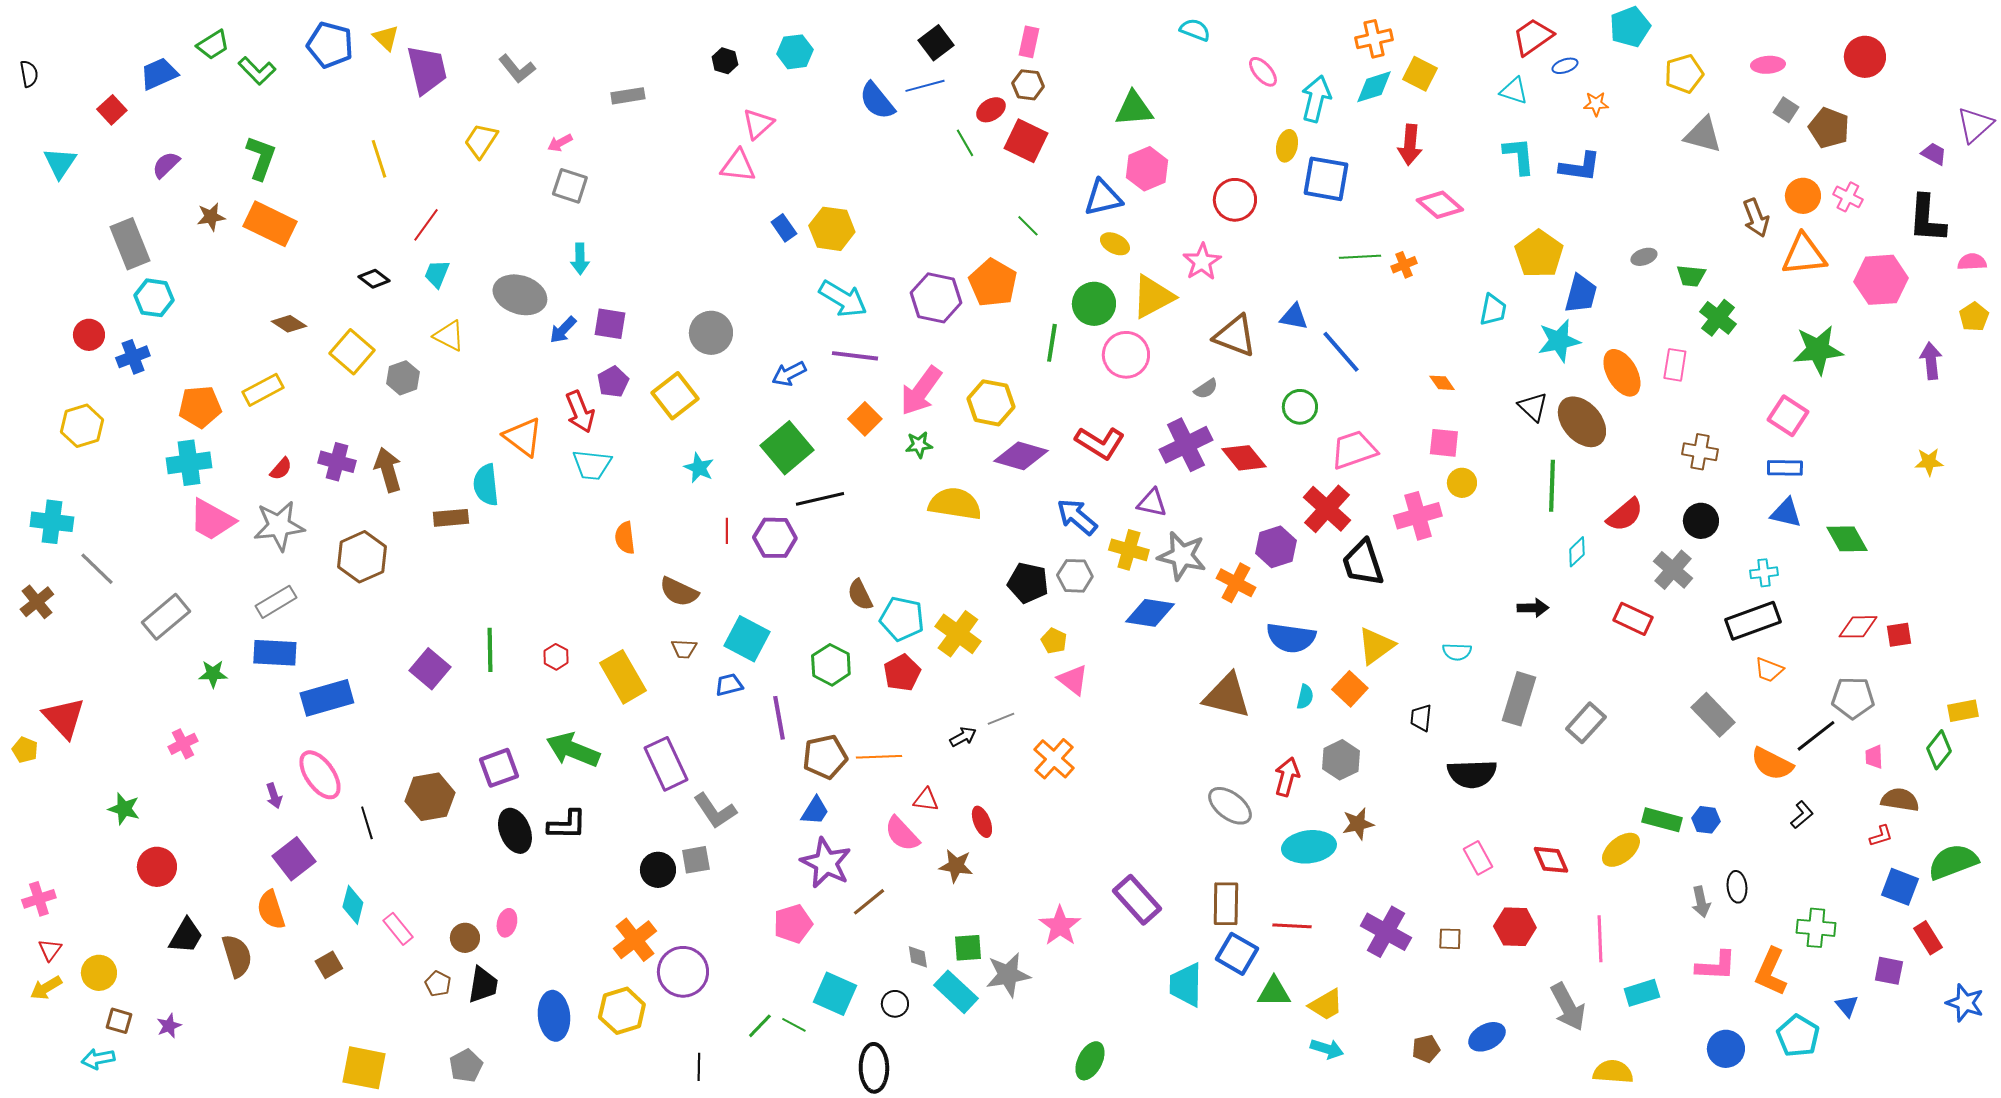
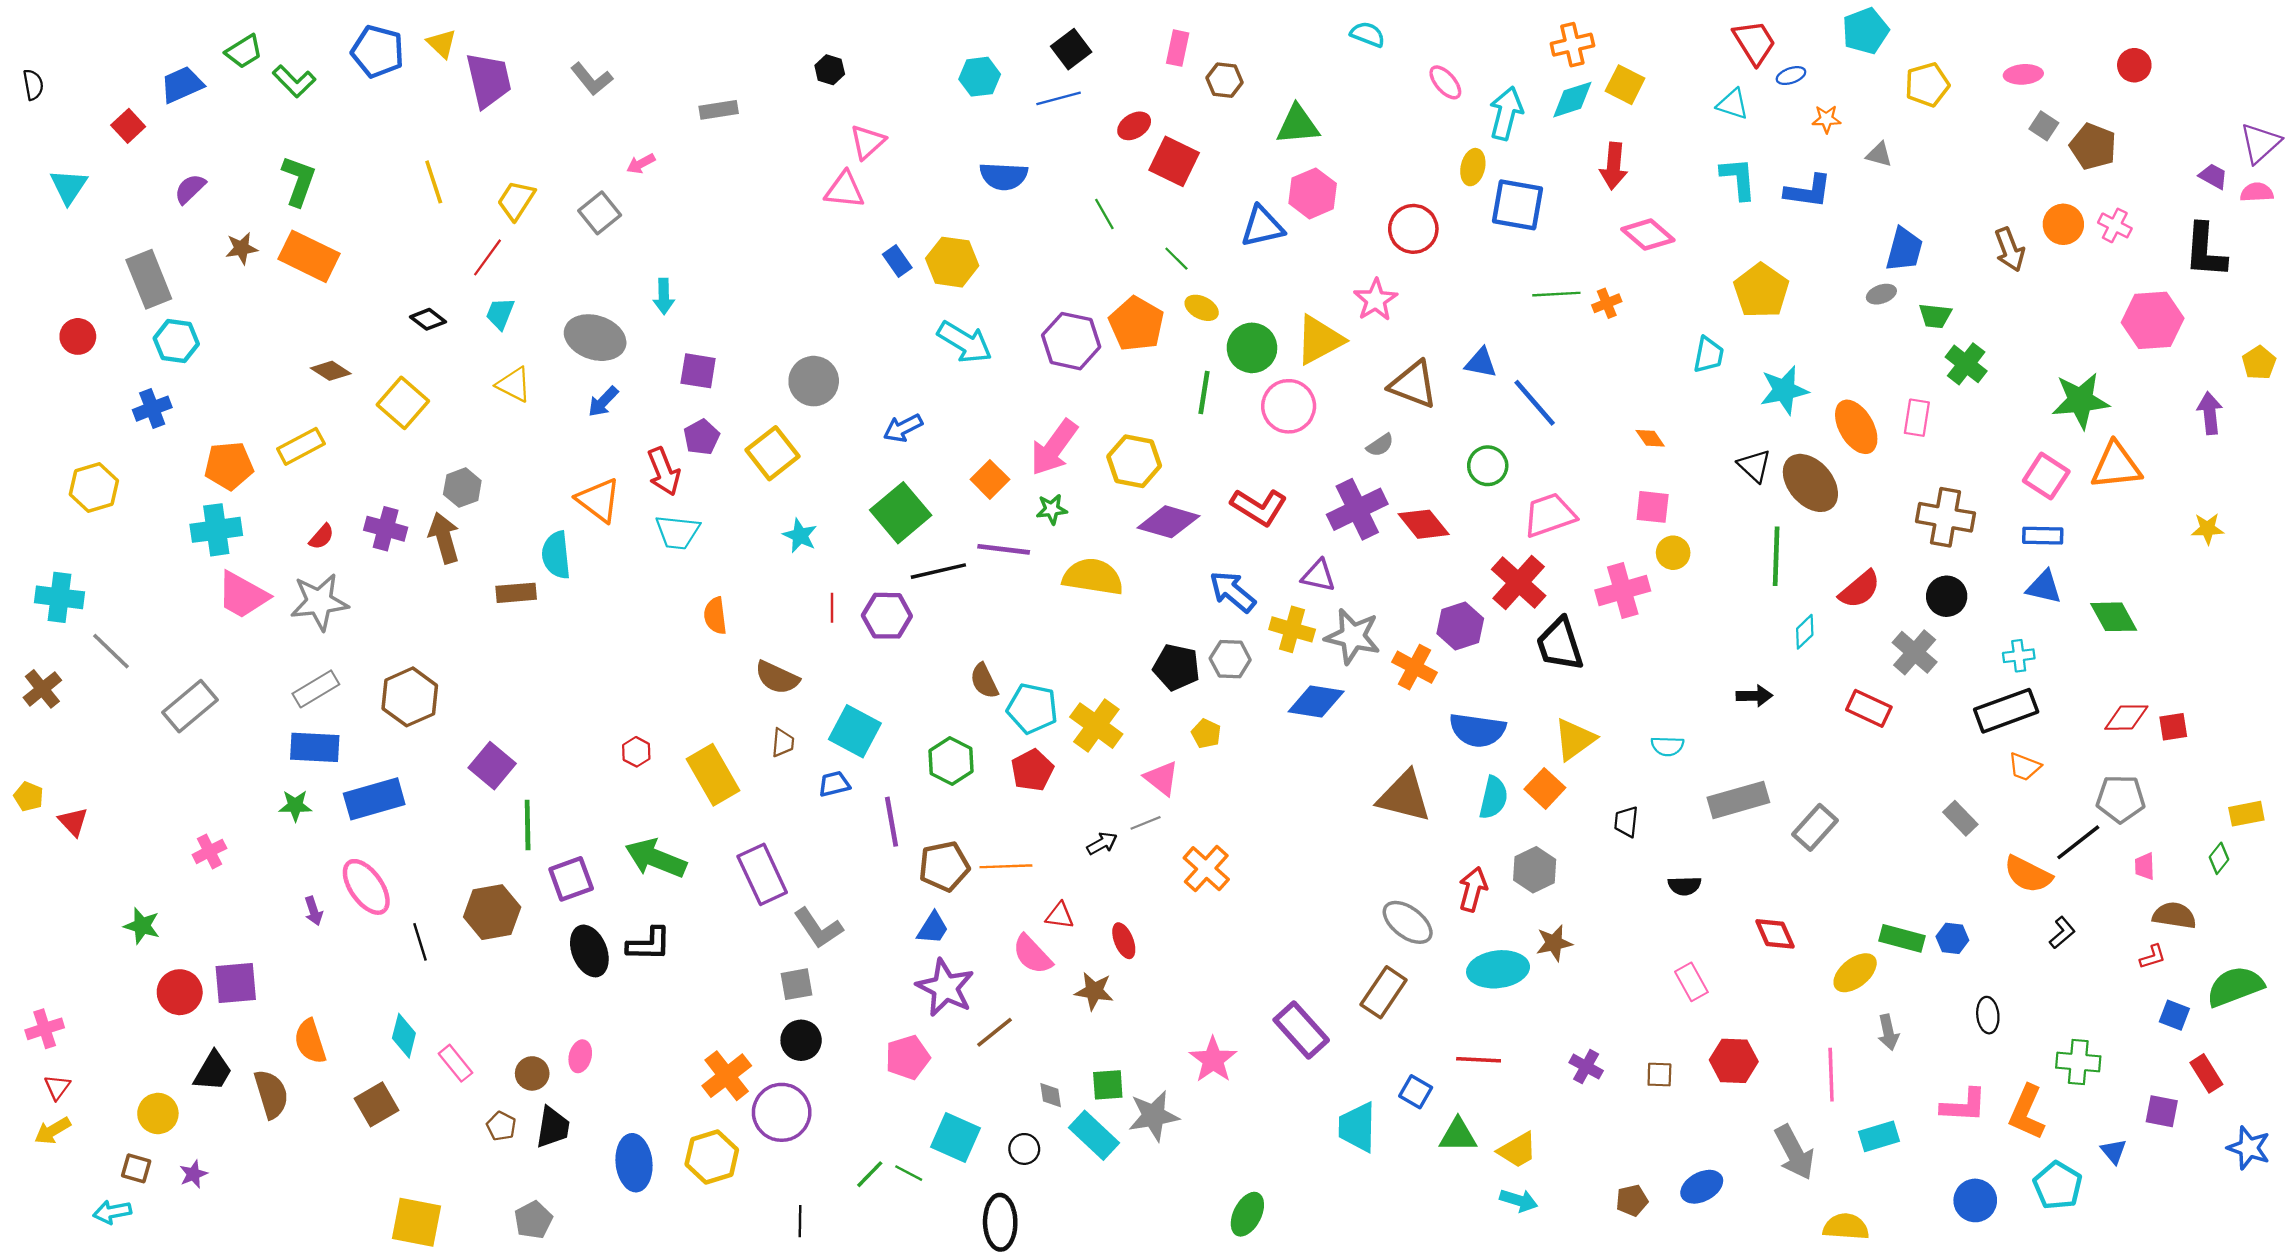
red trapezoid: (1533, 37) -> (1754, 42), turned 93
cyan hexagon: (795, 52) -> (980, 77), moved
red circle: (1865, 57) -> (2134, 65), size x0.7
brown hexagon: (1028, 85) -> (1225, 80), moved
blue semicircle: (877, 101) -> (1004, 176), moved, turned -48
gray triangle: (1703, 135) -> (1879, 154), moved, size x0.6
yellow trapezoid: (481, 141) -> (516, 200), moved
green line: (965, 143) -> (1104, 214), moved
gray square: (570, 186) -> (600, 213), moved, turned 33
yellow ellipse: (1115, 244) -> (1202, 308), moved
orange triangle: (1804, 255) -> (2116, 466), moved
pink semicircle: (1972, 262) -> (2257, 192), moved
blue trapezoid: (1581, 294) -> (1904, 249), moved
blue arrow: (563, 330) -> (603, 402), moved
red circle: (89, 335) -> (78, 336), moved
purple line: (855, 356) -> (1004, 549), moved
gray hexagon: (403, 378) -> (462, 488), moved
brown cross: (1700, 452) -> (1945, 517), size x1.4
brown hexagon: (362, 557) -> (410, 697), moved
brown trapezoid: (684, 649) -> (783, 743), turned -88
green line: (490, 650) -> (528, 825), moved
green star: (213, 674) -> (295, 806), moved
pink triangle: (1073, 680) -> (1162, 778), moved
cyan semicircle: (1305, 697) -> (1493, 798), size x1.5
gray rectangle: (1519, 699) -> (1738, 800), turned 57
gray rectangle: (1713, 715) -> (1960, 818), size x0.7
red triangle: (64, 718) -> (73, 822), size x0.6
yellow pentagon: (25, 750) -> (29, 796), moved
green diamond: (1939, 750) -> (2219, 858), size x0.7
black semicircle: (1472, 774) -> (1685, 886), size x0.6
purple square: (294, 859) -> (236, 983), moved, turned 33
red diamond: (1551, 860) -> (1775, 934), moved
black circle: (658, 870) -> (801, 1040), moved
blue square: (1900, 887) -> (2174, 1015), size x0.7
gray arrow: (1701, 902) -> (1888, 1032), moved
brown rectangle: (1226, 904) -> (1384, 992), moved, turned 33
purple cross: (1386, 932) -> (1586, 1067), size x0.6
blue square: (1237, 954) -> (1416, 1092), size x0.7
brown square: (329, 965) -> (377, 1104), size x1.4
yellow circle: (99, 973) -> (158, 1113), moved

